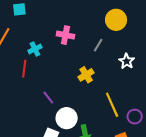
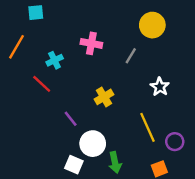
white star: (127, 61) -> (160, 87), moved
red line: (24, 69) -> (42, 84), turned -54
yellow cross: (86, 75) -> (104, 97), moved

